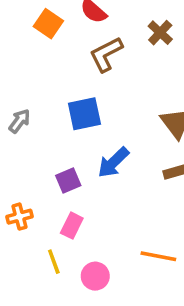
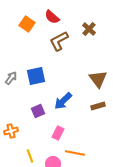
blue square: (84, 114) -> (36, 76), moved
pink rectangle: (72, 226) -> (58, 133), moved
orange line: (158, 256) -> (75, 153), moved

